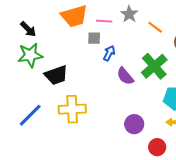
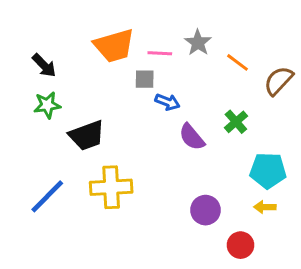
blue arrow: (109, 53) -> (167, 102), turned 84
green star: (30, 55) -> (47, 105), size x0.7
green cross: (154, 66) -> (236, 122), size x0.6

